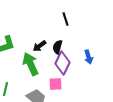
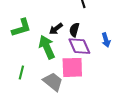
purple diamond: (62, 63) -> (79, 46), turned -50
pink square: (55, 84) -> (72, 67), size x1.6

